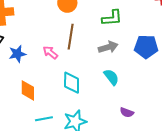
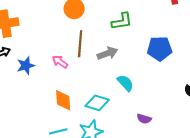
gray arrow: (108, 47) -> (107, 53), moved
cyan diamond: (72, 83) -> (97, 103), moved, turned -70
orange diamond: (28, 90) -> (63, 100), moved

